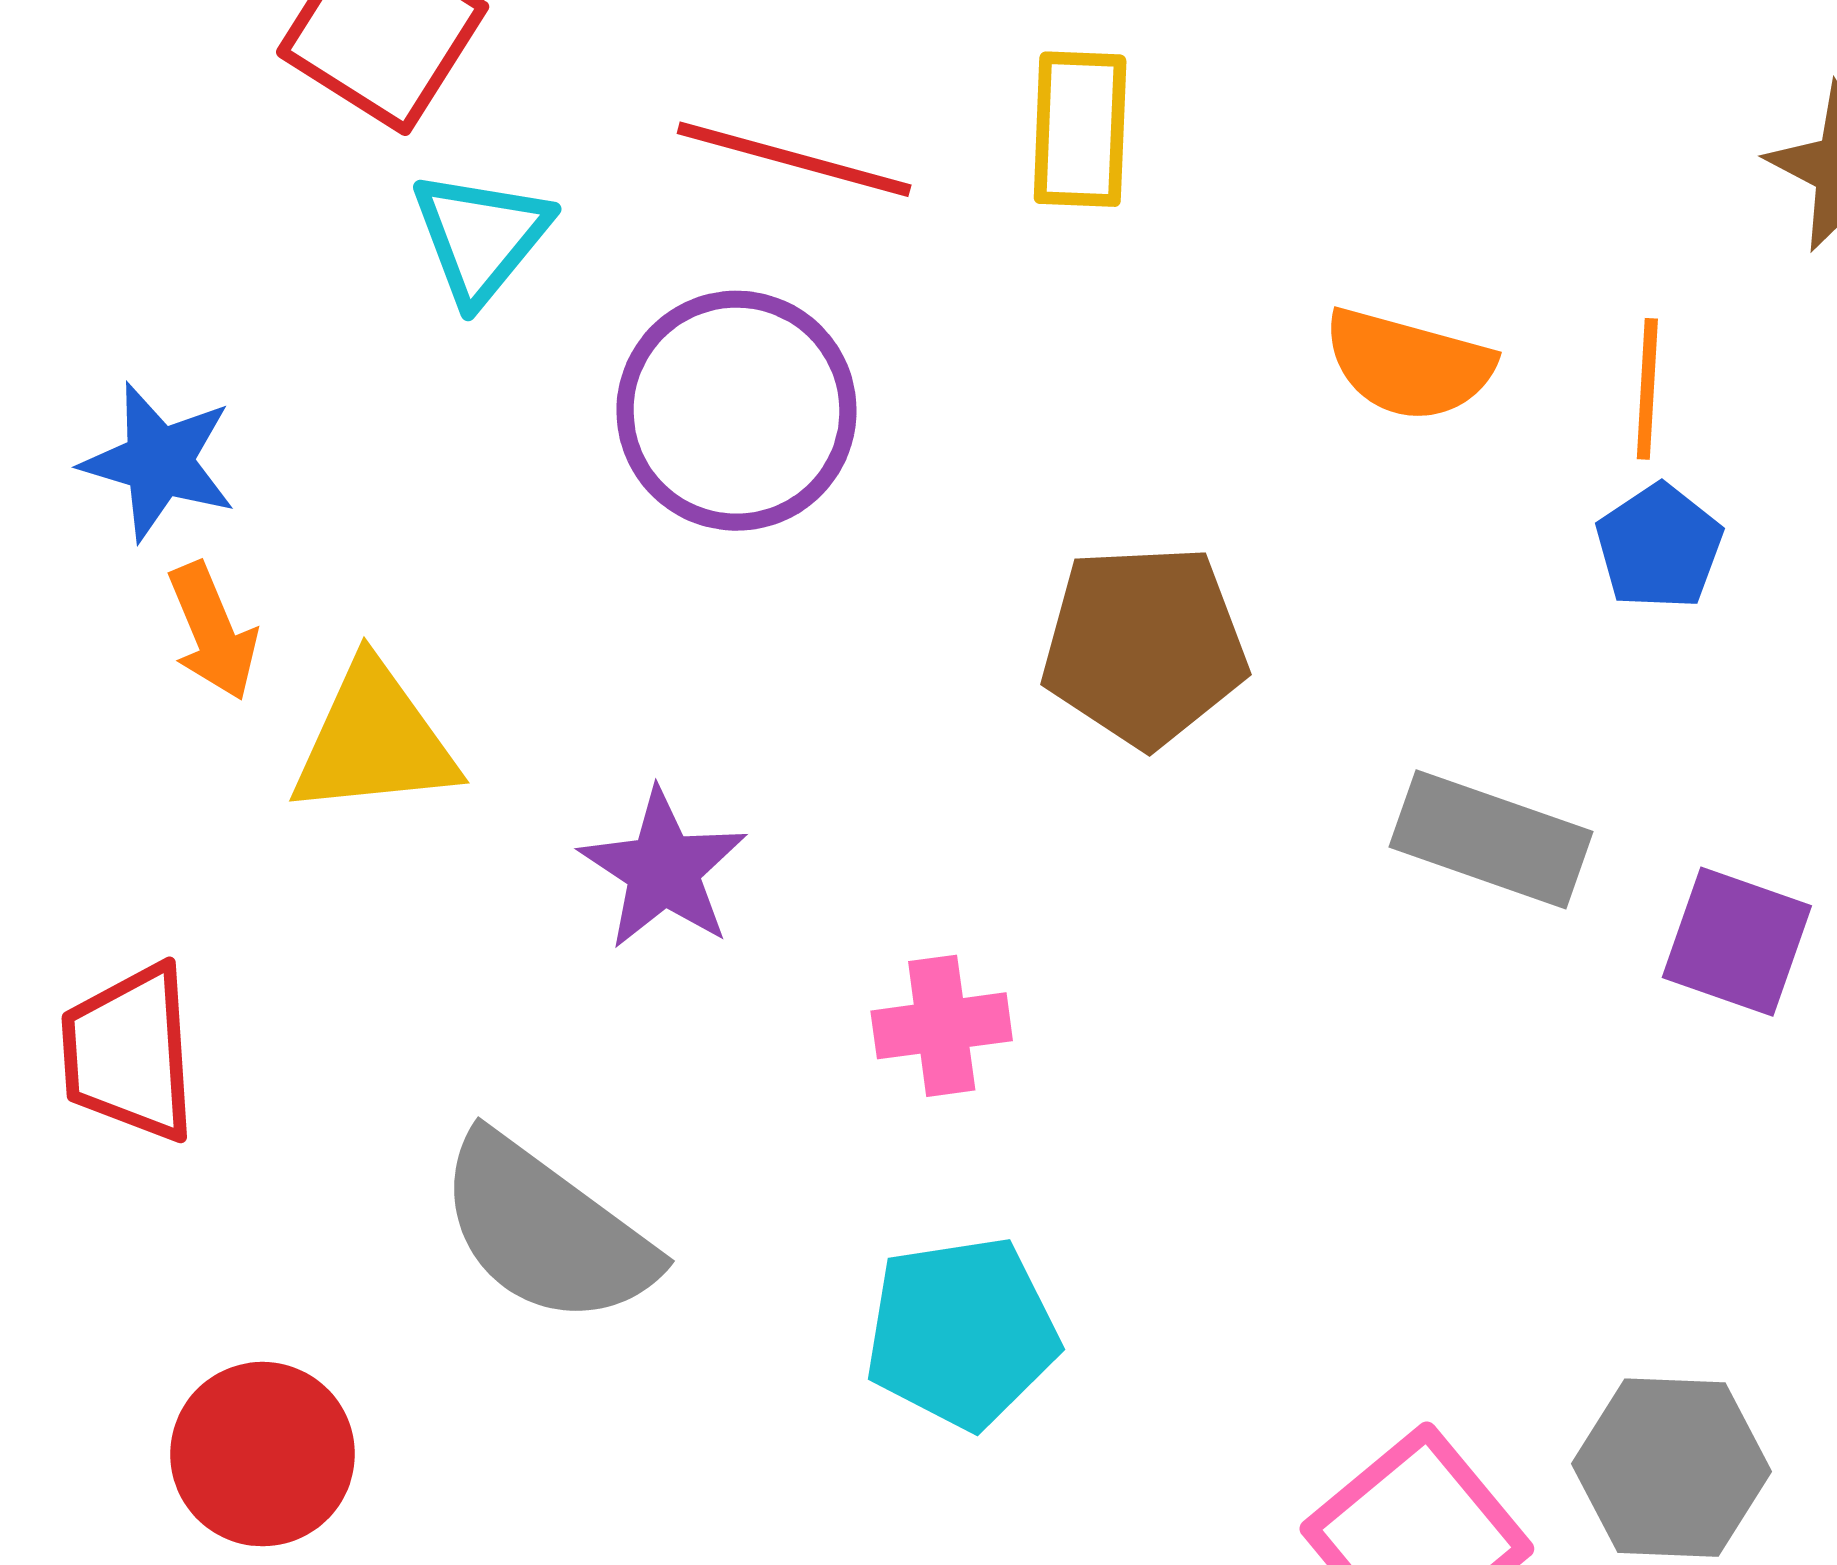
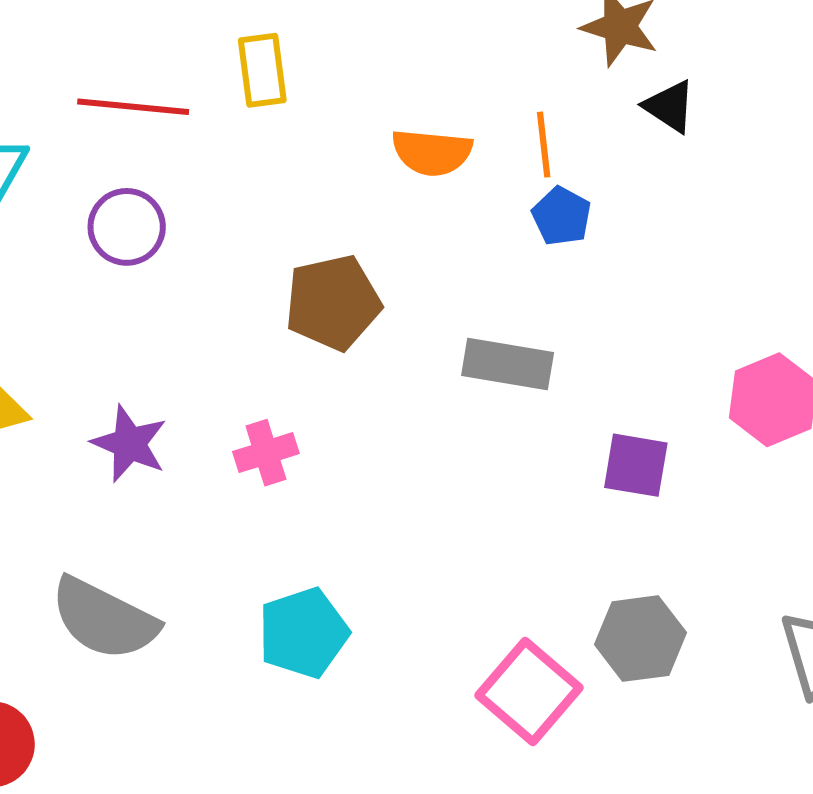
purple circle: (736, 411) -> (127, 227), size x0.7
purple square: (1737, 942) -> (636, 465), moved
pink cross: (942, 1026) -> (266, 453), moved

